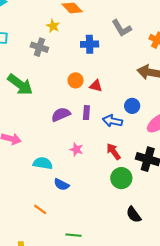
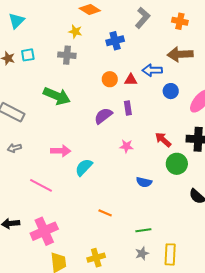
gray L-shape: (122, 28) -> (143, 18), turned -95
blue arrow: (112, 121) -> (152, 70), moved
cyan semicircle: (43, 163) -> (84, 167), moved, turned -42
blue semicircle: (61, 185) -> (144, 182), moved

